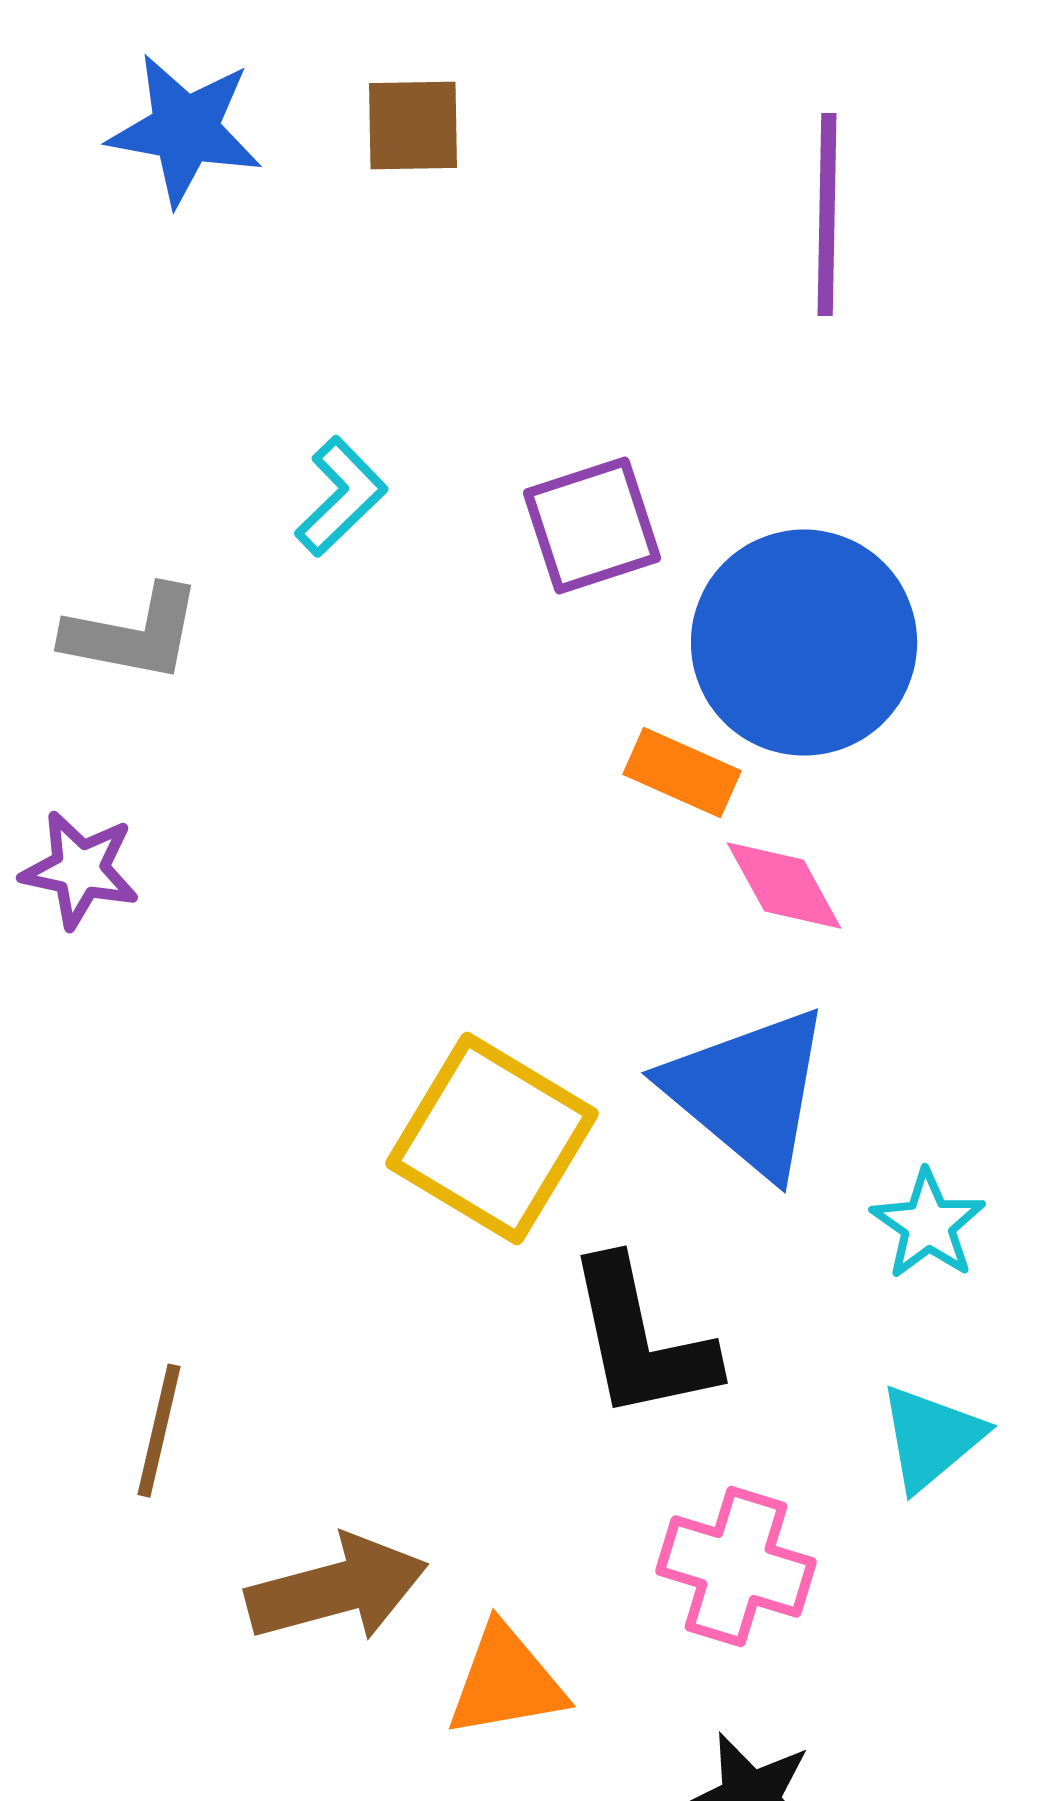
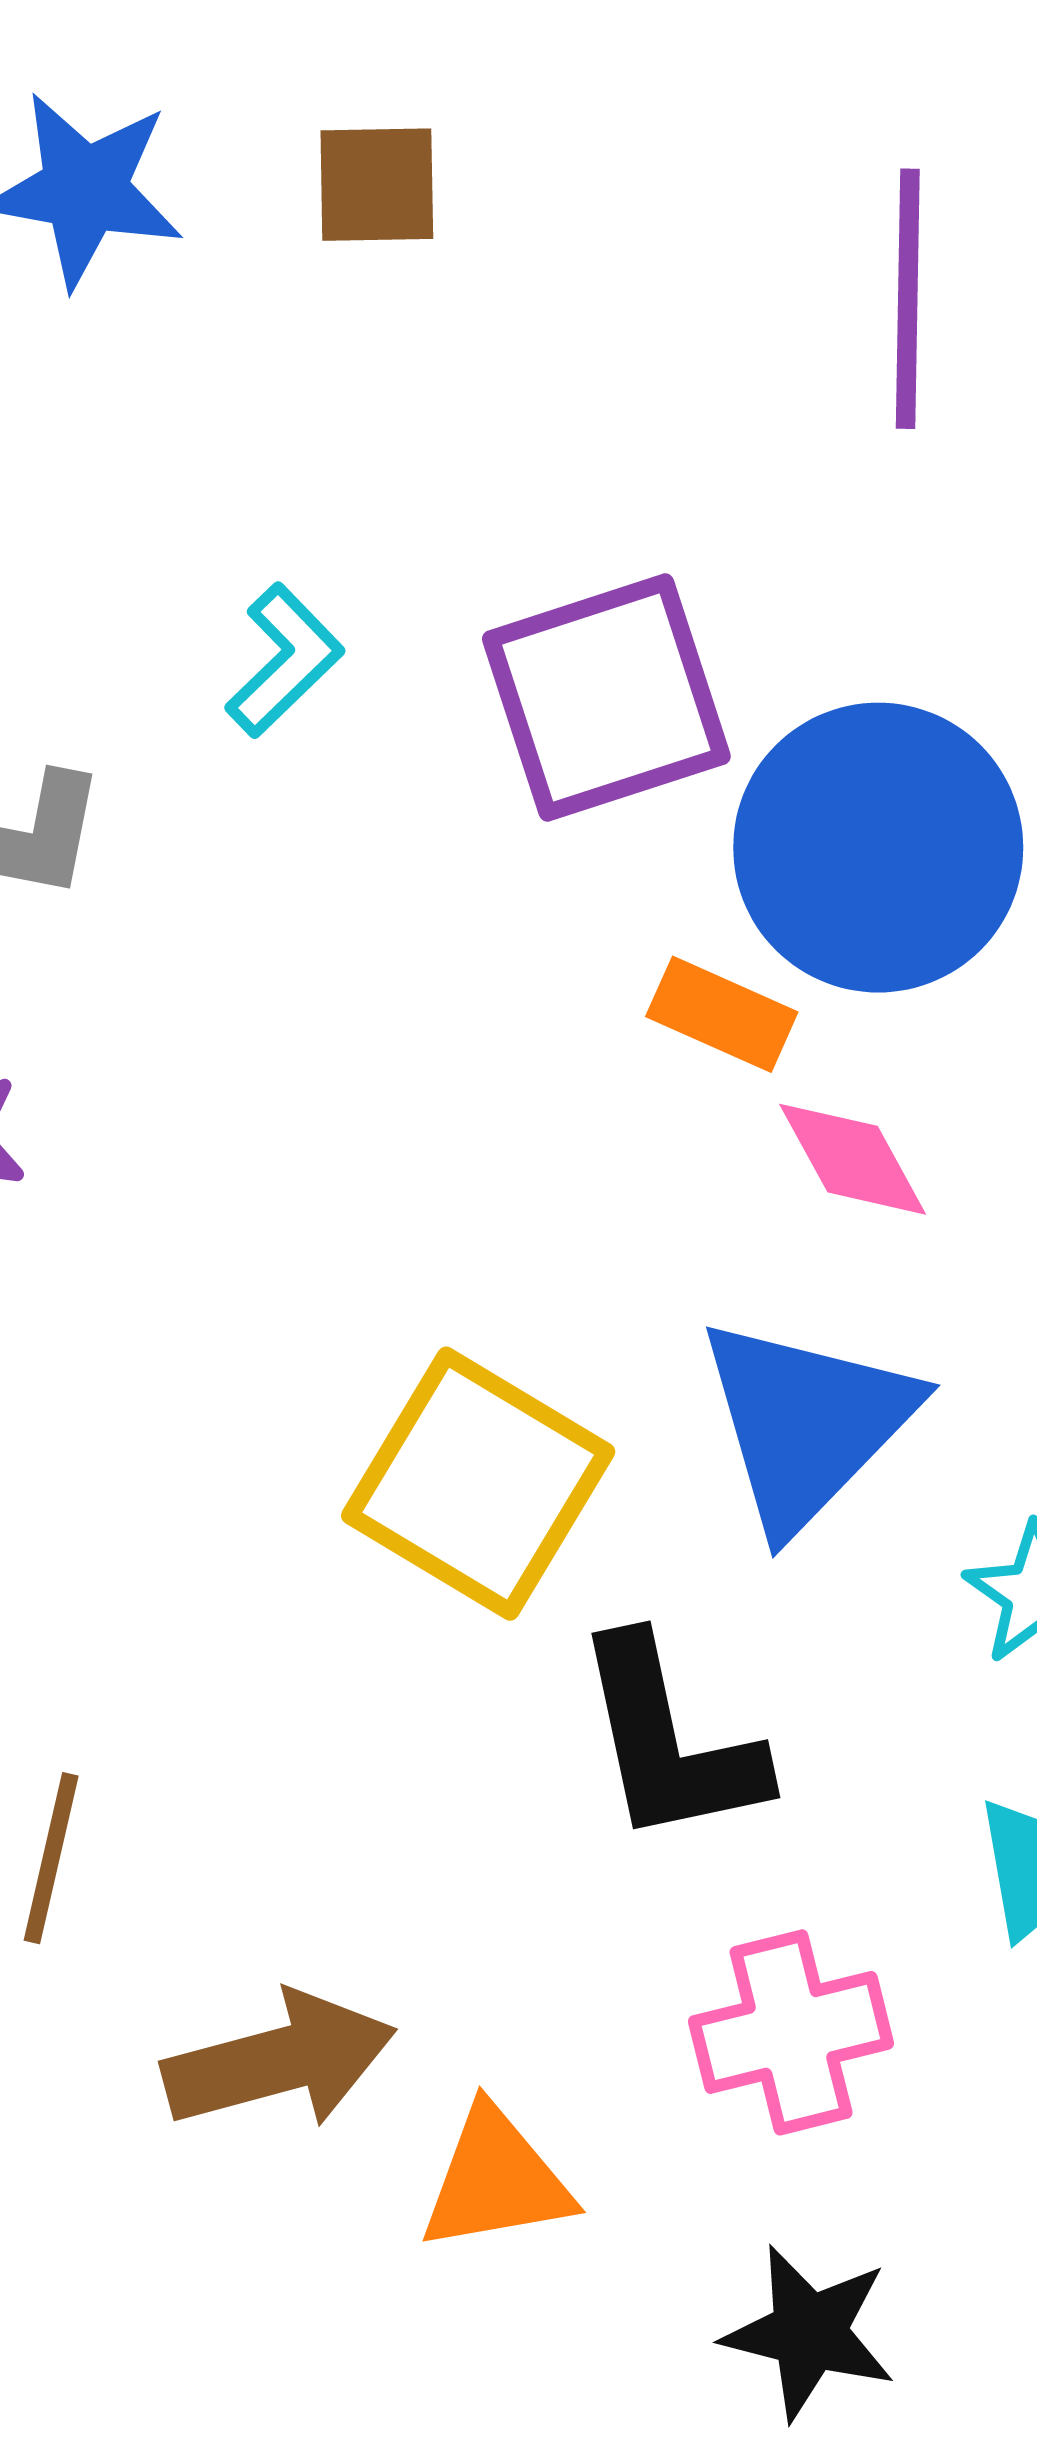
purple square: (592, 526) -> (606, 698), size x1.4
blue triangle: (748, 1092) -> (806, 1423), turned 34
pink cross: (736, 1567) -> (791, 2032), turned -31

